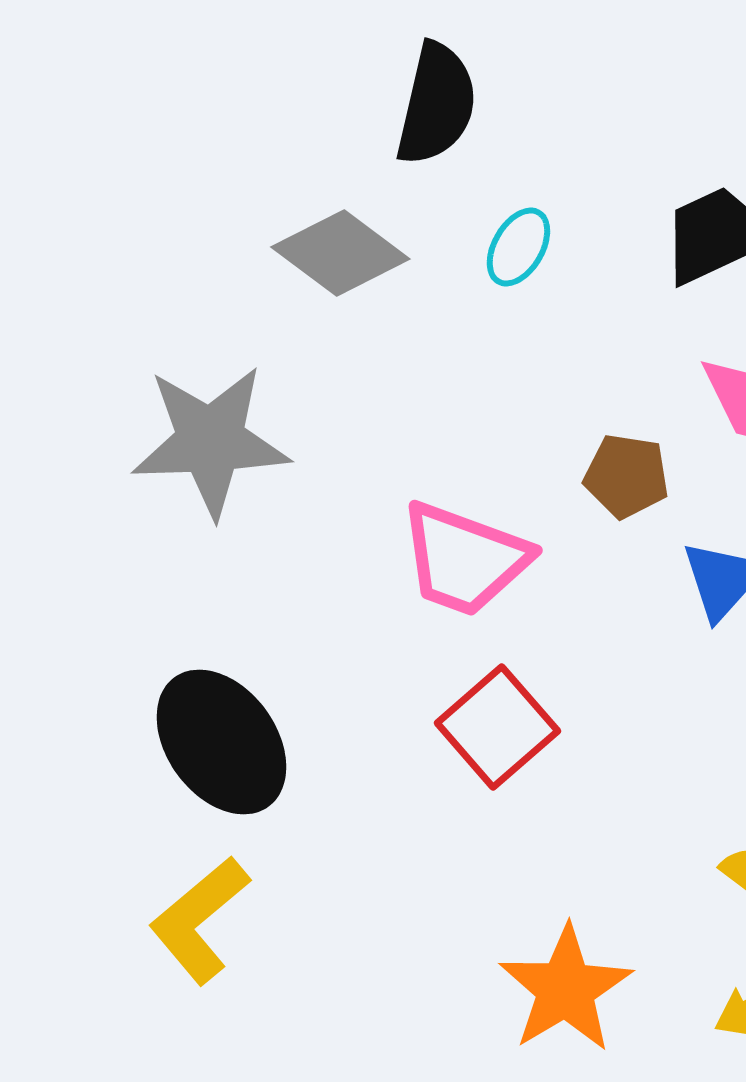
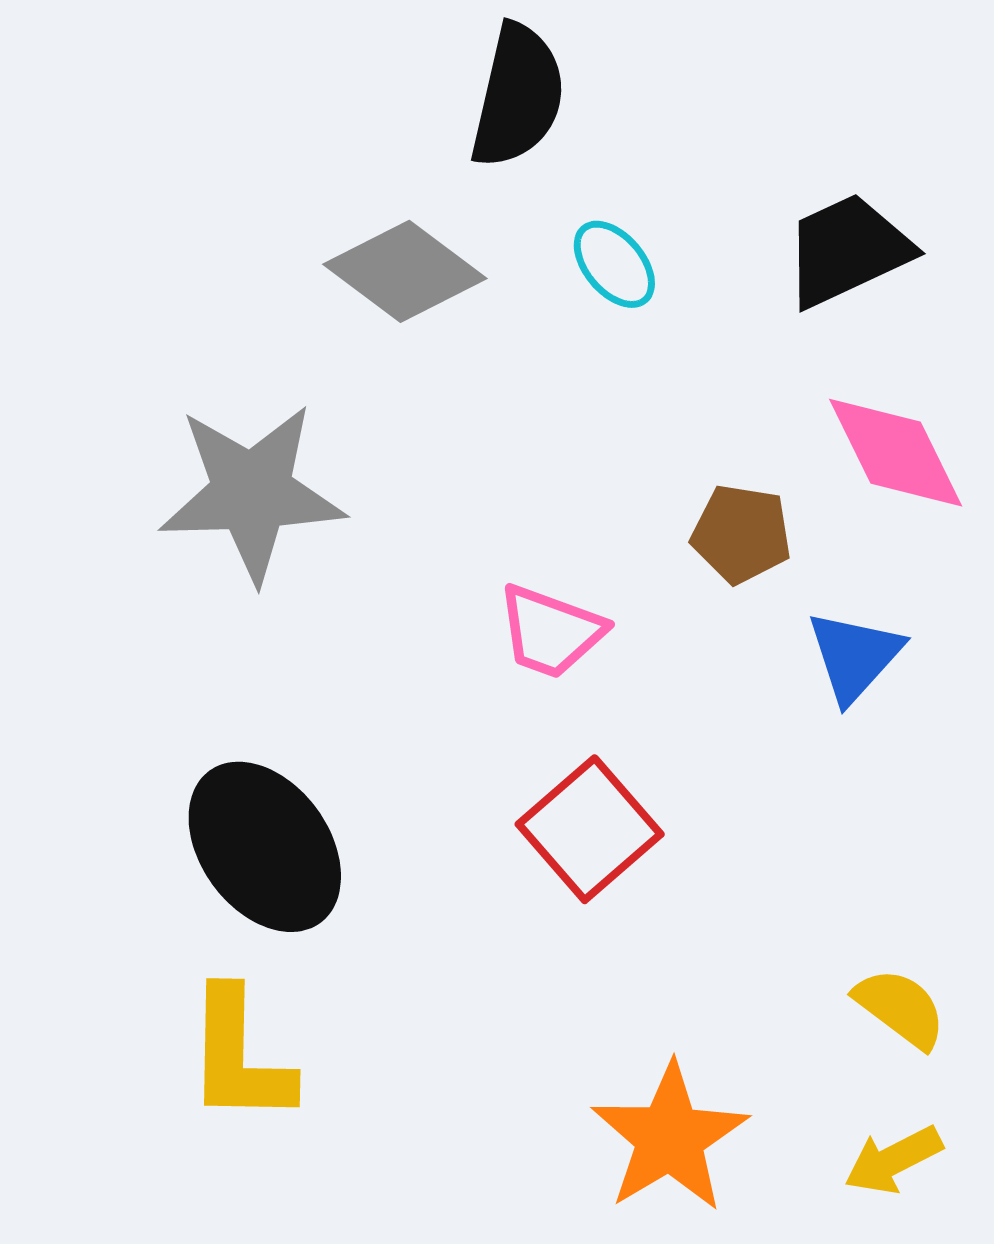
cyan ellipse: (518, 247) -> (614, 264), turned -70
pink trapezoid: (464, 559) -> (551, 631), size x0.7
yellow L-shape: (199, 920) -> (239, 1056), turned -49

